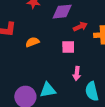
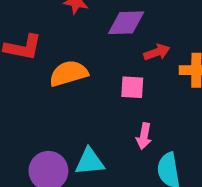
orange semicircle: (32, 42) -> (69, 73), size x1.5

